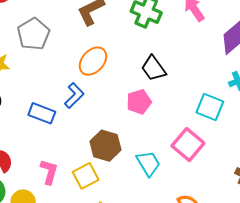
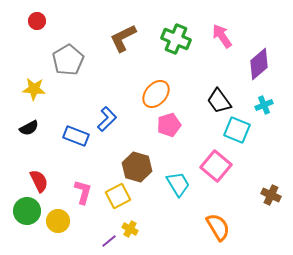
orange ellipse: (93, 61) -> (156, 94), moved
black trapezoid: (153, 68) -> (219, 101), moved

